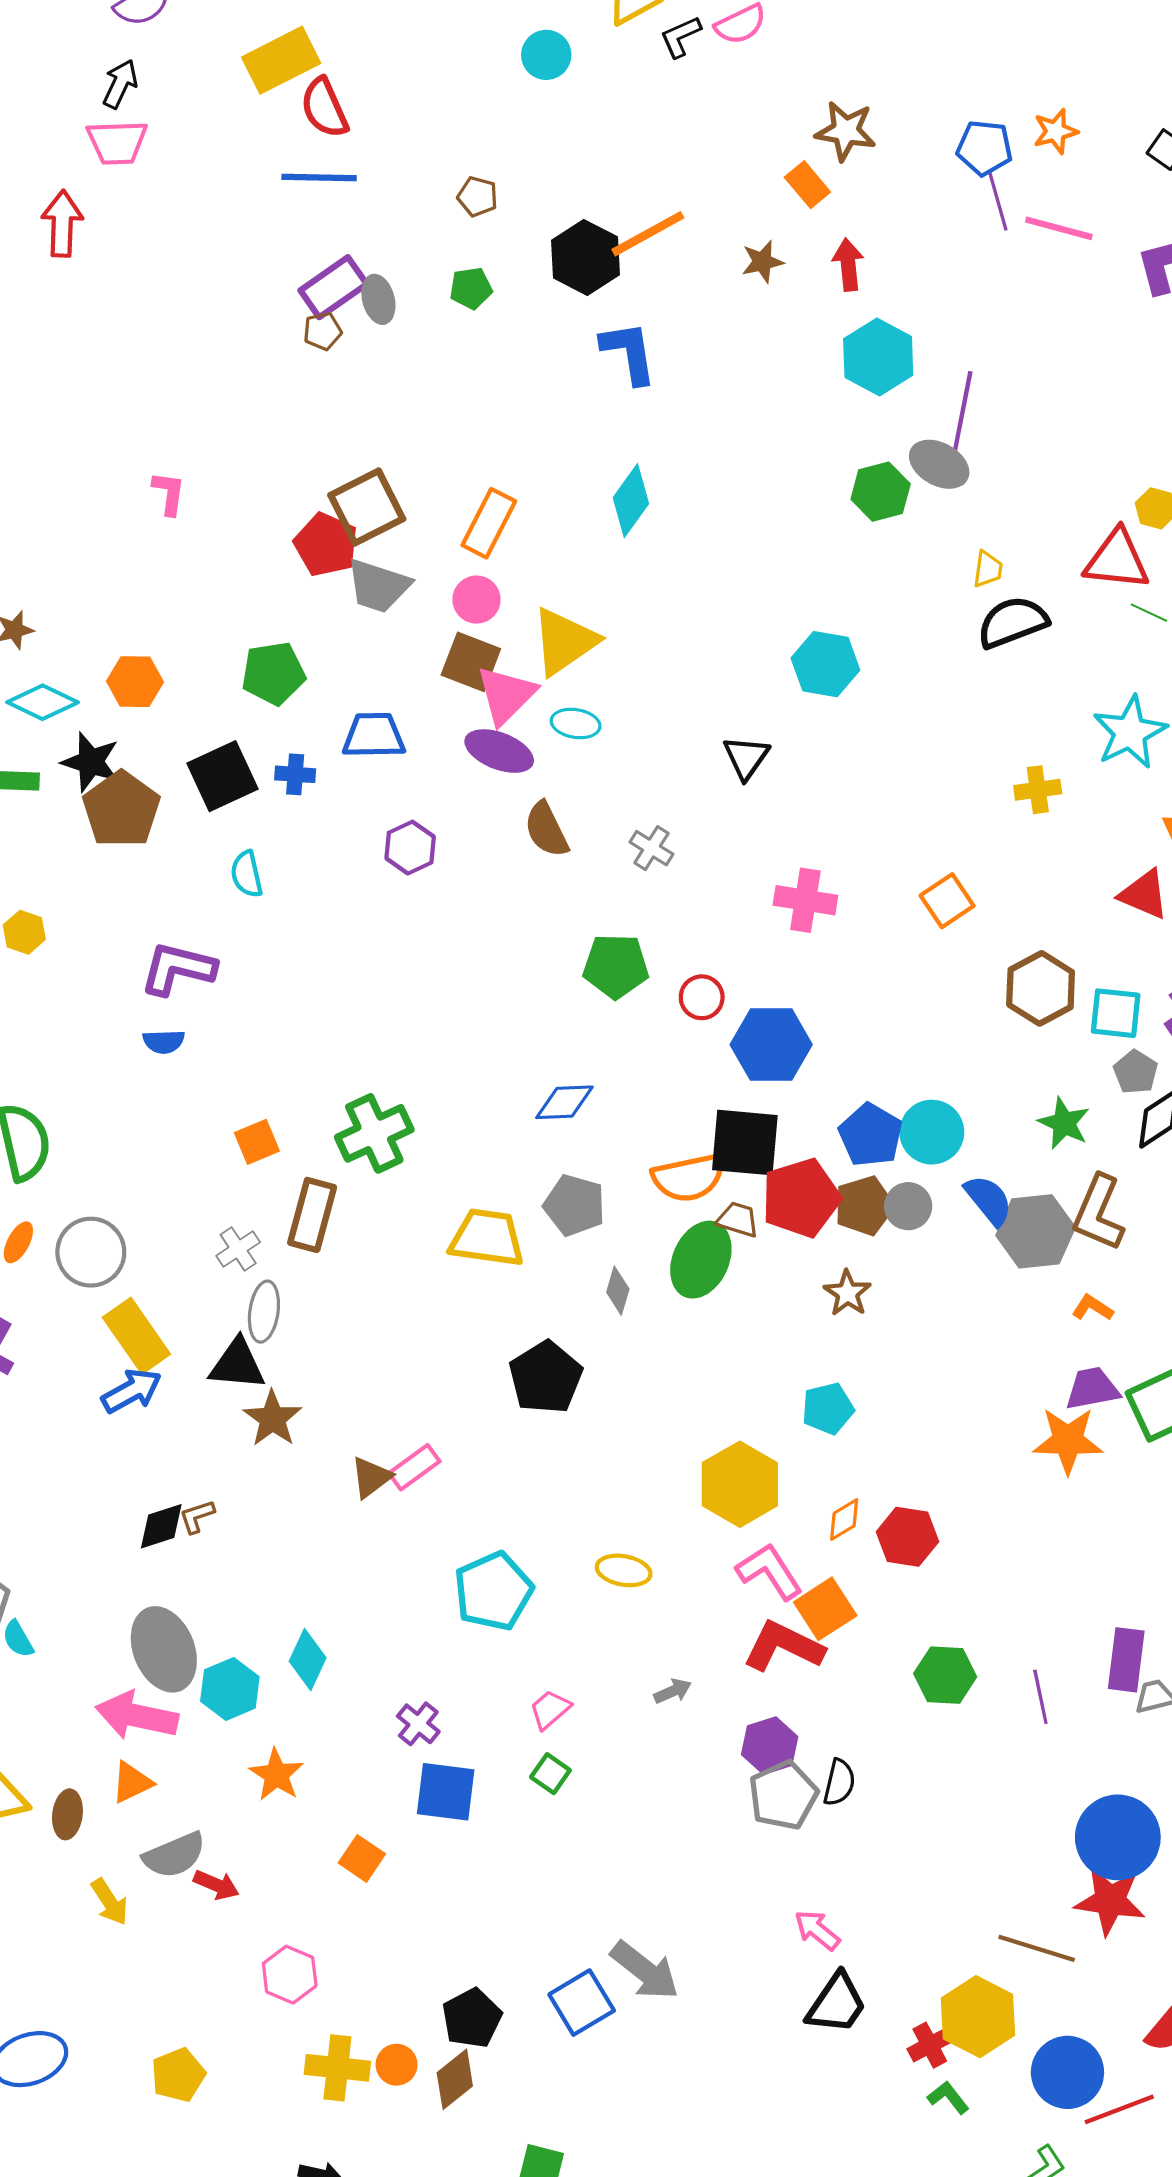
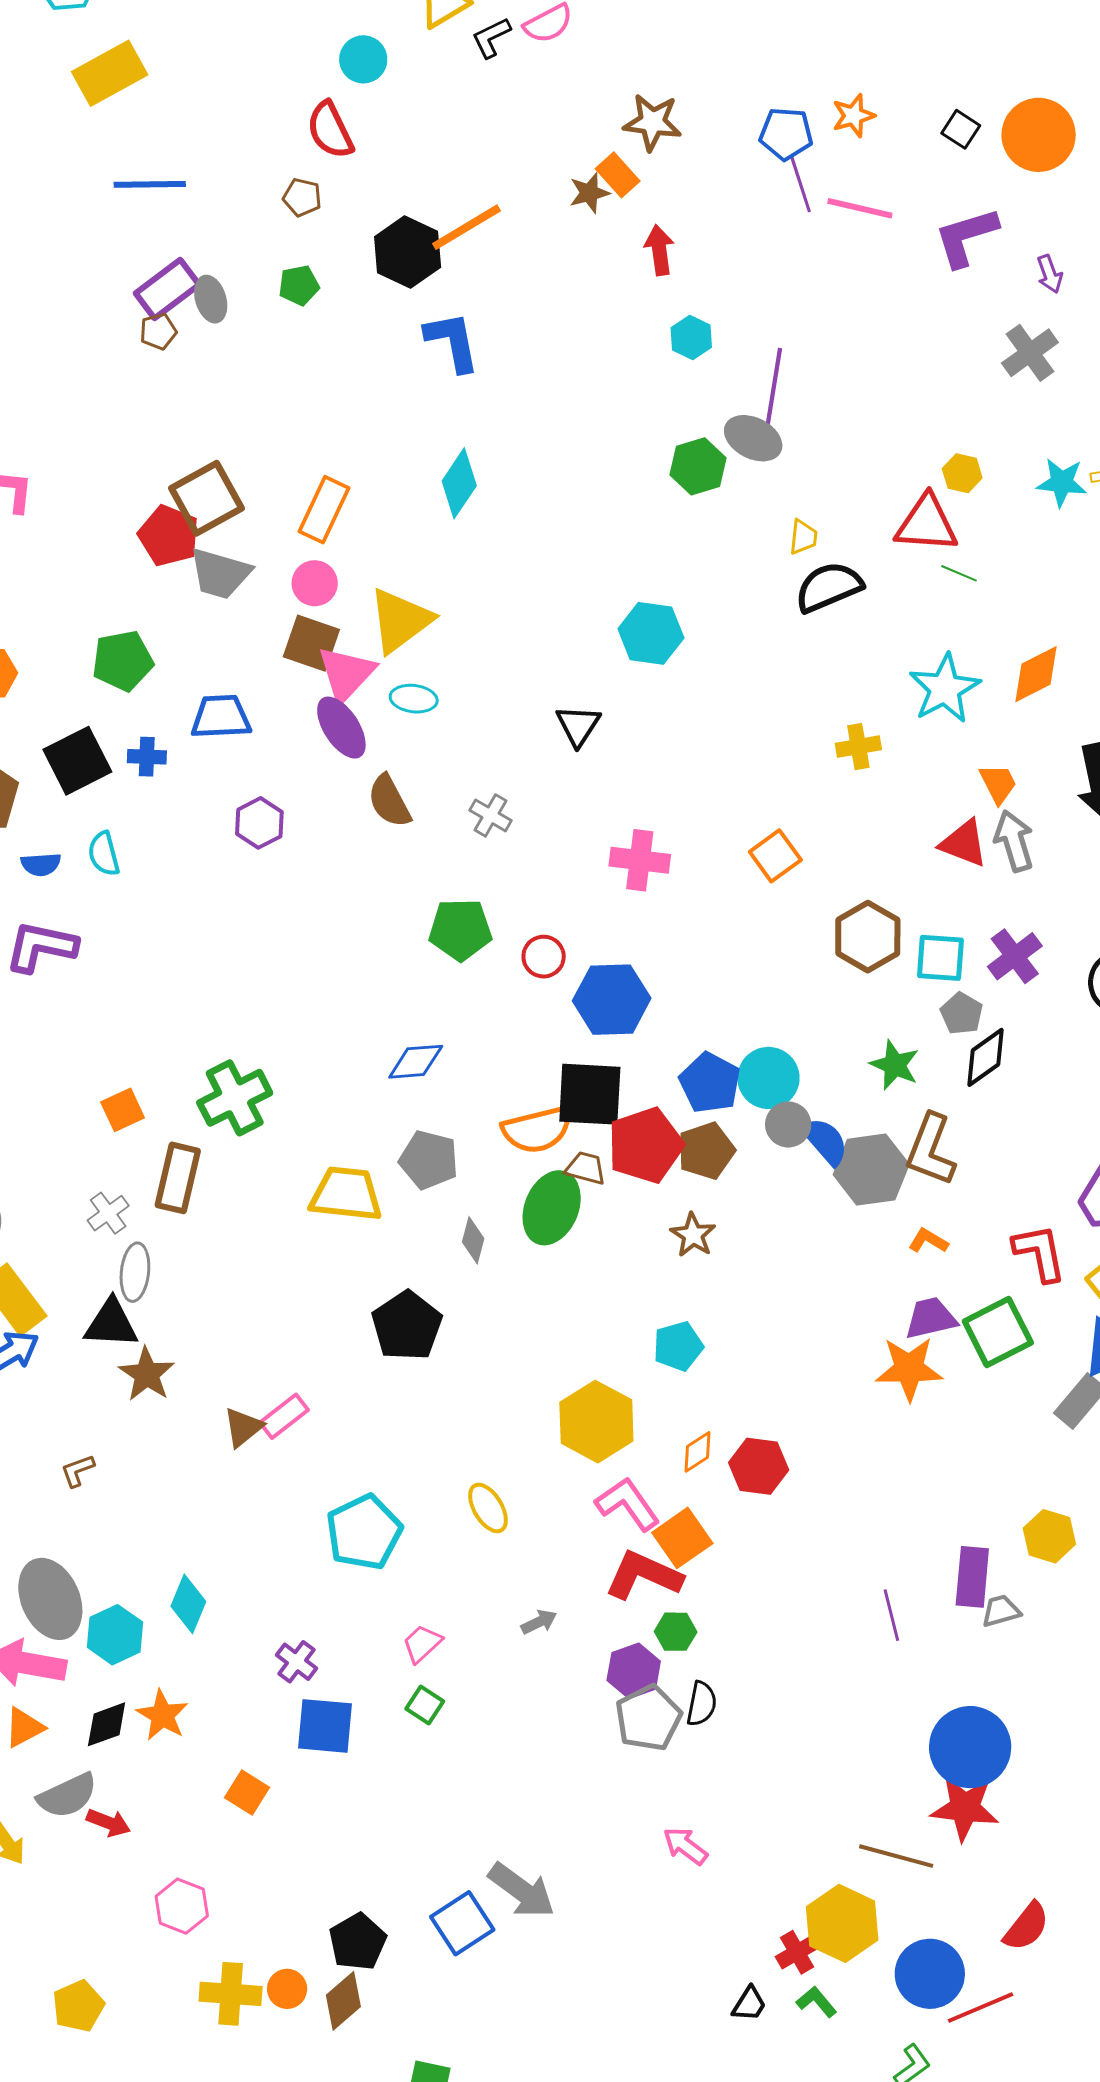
red semicircle: (324, 108) -> (330, 130), moved
brown star: (762, 262) -> (589, 193), moved
cyan hexagon: (878, 357) -> (691, 338), size x0.6
purple ellipse: (499, 751) -> (341, 728), turned 38
blue semicircle: (164, 1042) -> (41, 864), moved
gray circle: (908, 1206) -> (788, 1124), moved
black diamond: (161, 1526) -> (107, 1724), moved
yellow ellipse: (624, 1570) -> (488, 1508), turned 51
green hexagon: (945, 1675) -> (676, 1632), moved, size x0.7
black trapezoid: (837, 2004) -> (749, 2004), moved, size x0.6

